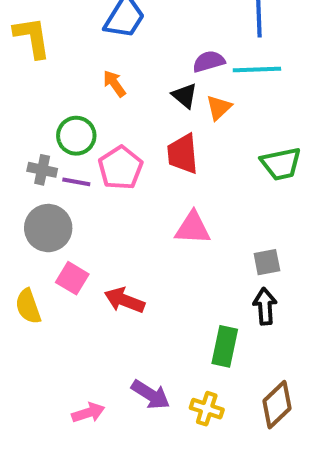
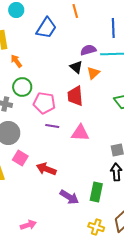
orange arrow: (114, 84) -> (16, 61), moved
pink pentagon: (120, 168) -> (44, 103), turned -30
purple line: (76, 182) -> (52, 126), moved
purple arrow: (151, 395) -> (69, 197), moved
yellow cross: (207, 409) -> (96, 227), moved

